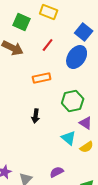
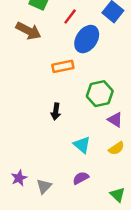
red line: (48, 45) -> (70, 16), moved
blue ellipse: (77, 57) -> (87, 39), moved
cyan triangle: (69, 138) -> (82, 145), moved

